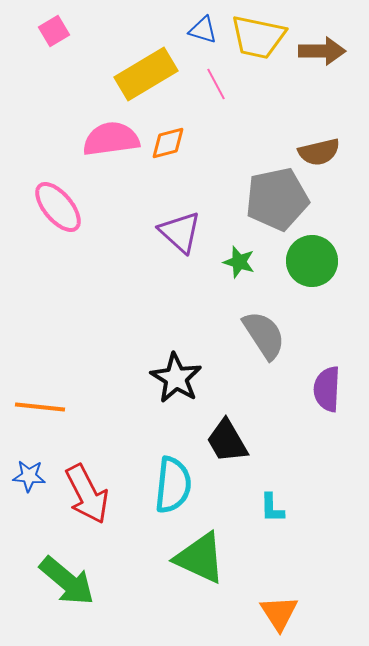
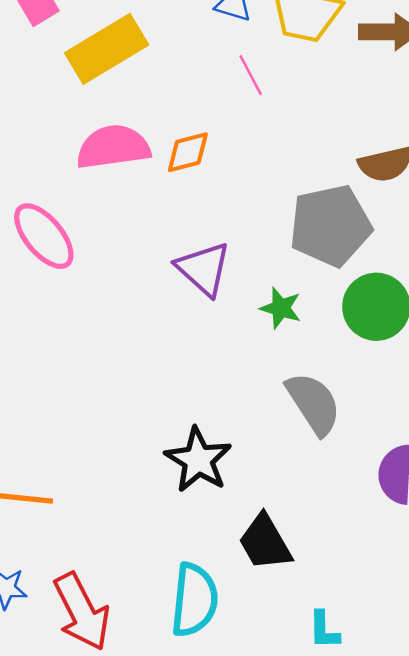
yellow rectangle: (146, 74) -> (107, 49), moved

